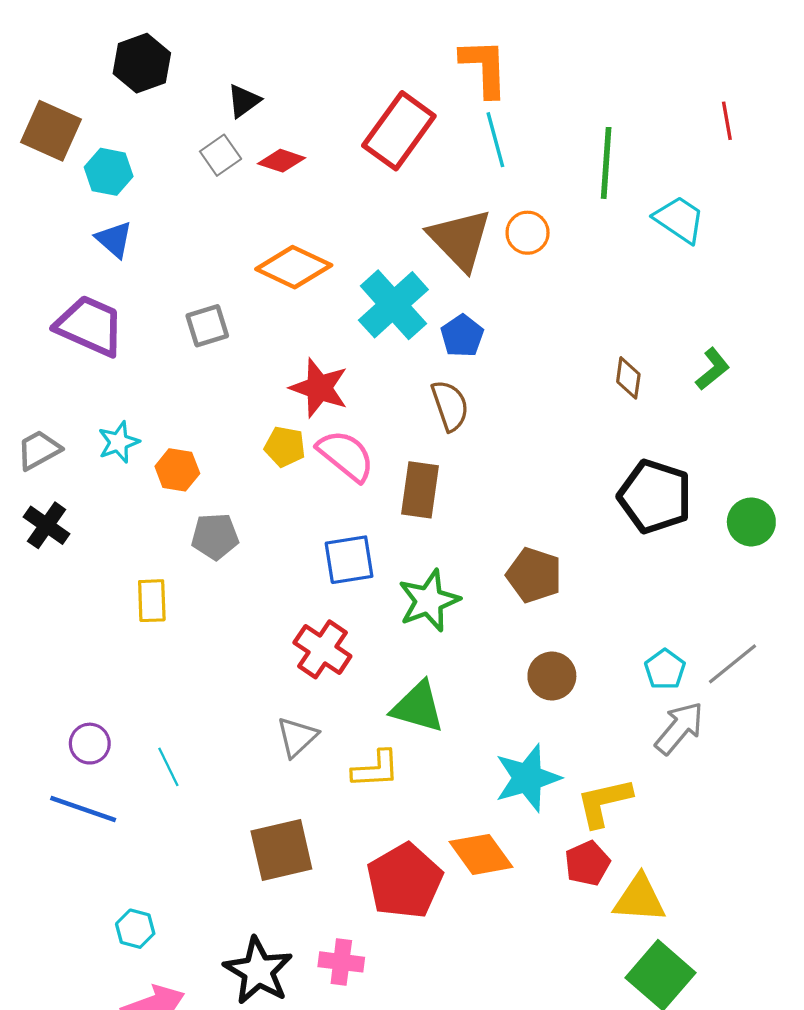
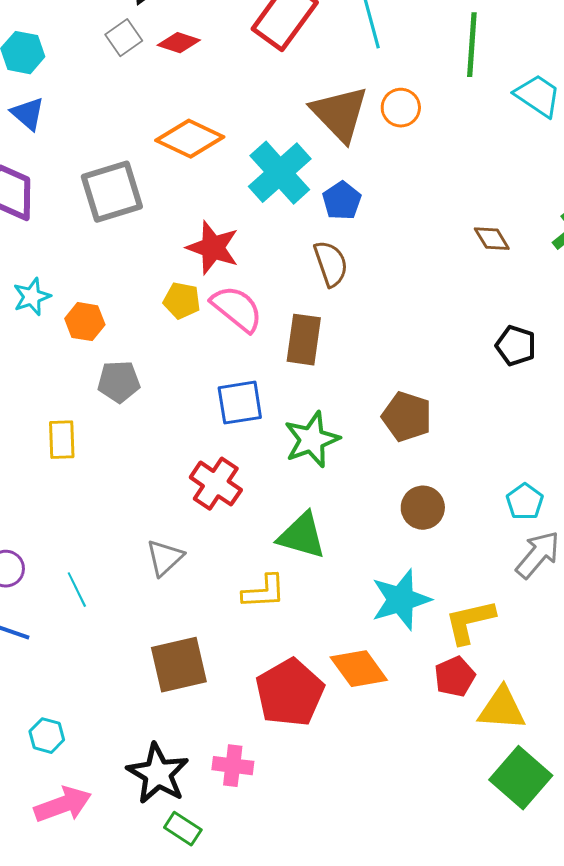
gray square: (207, 326) -> (112, 192), size x1.6
brown diamond: (628, 378) -> (492, 239), turned -39
black pentagon: (655, 496) -> (516, 346), size x0.6
gray triangle: (297, 737) -> (165, 558), moved

